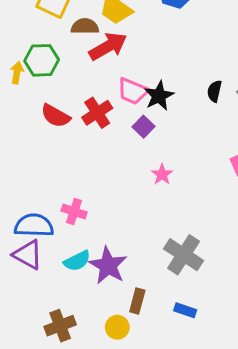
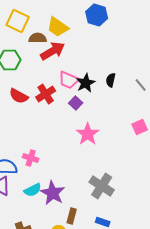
black semicircle: (214, 91) -> (111, 80), moved
pink star: (162, 174) -> (88, 134), size x1.6

